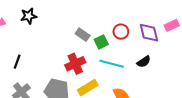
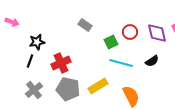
black star: (29, 16) -> (37, 42), moved
gray rectangle: (83, 35) -> (85, 25), moved
red cross: (75, 64) -> (61, 63), moved

